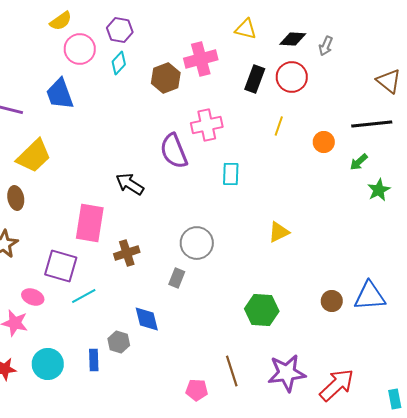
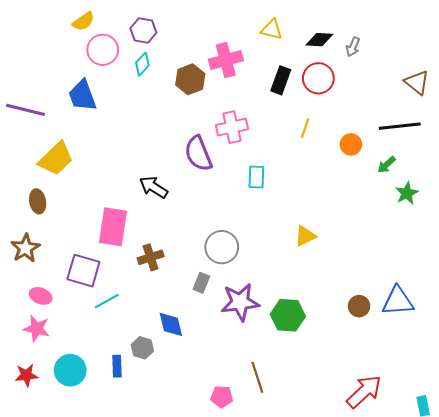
pink ellipse: (33, 297) -> (41, 296), moved
purple star: (287, 373) -> (240, 302), moved

